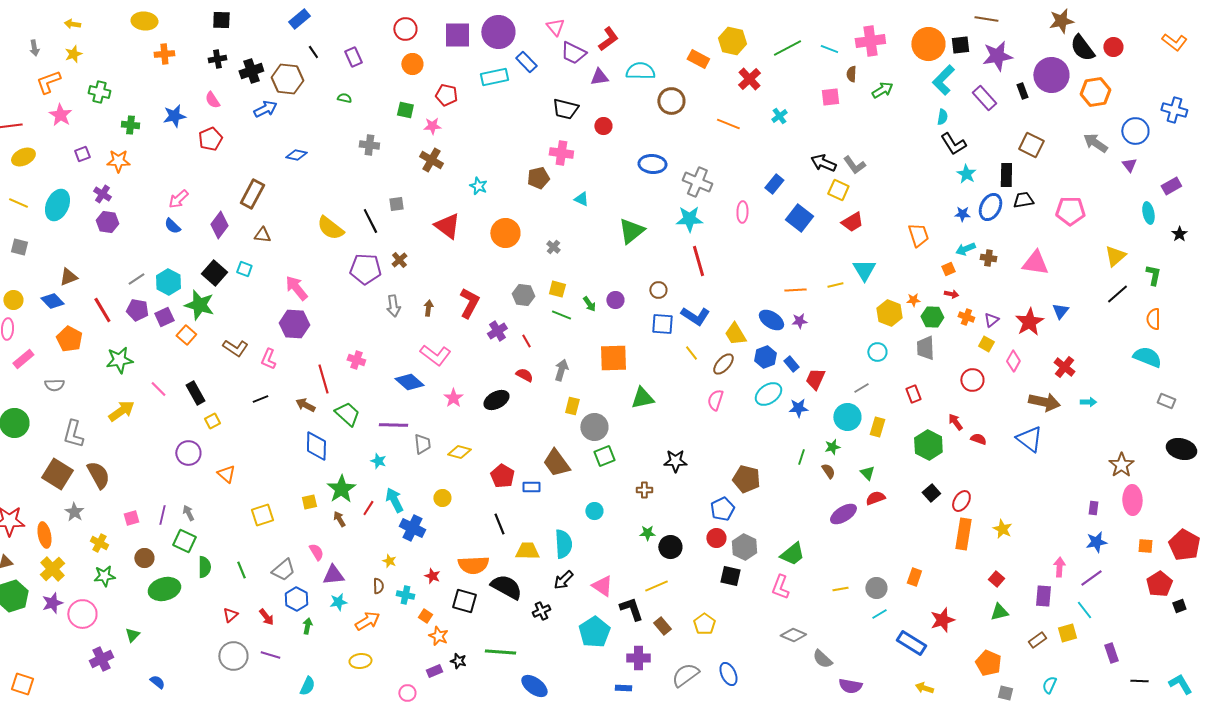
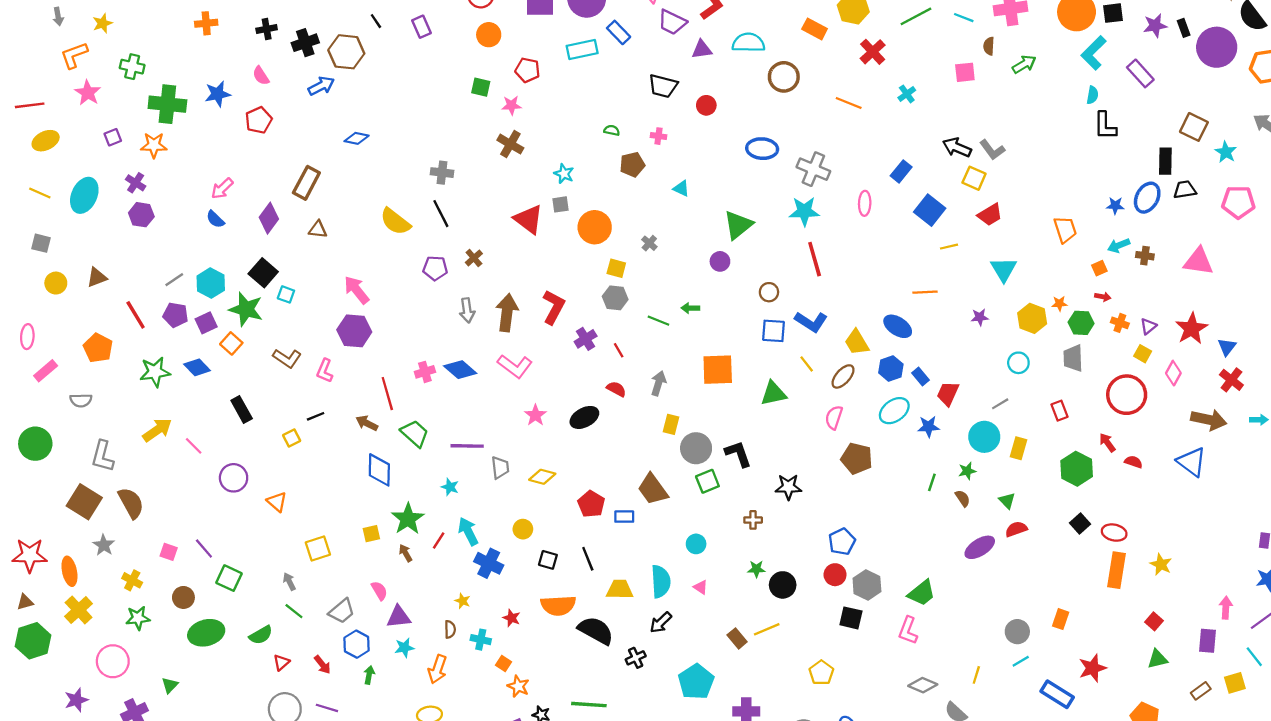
purple star: (997, 56) -> (1155, 26), size x0.7
black rectangle: (1022, 91) -> (1184, 28), moved
green semicircle: (344, 98) -> (612, 130), moved
green cross: (130, 125) -> (167, 104), size x1.8
black L-shape: (953, 144) -> (1105, 126), turned 32
gray cross: (369, 145) -> (442, 173), moved
pink cross: (561, 153) -> (658, 136), size x0.6
cyan star: (966, 174) -> (1226, 152), moved
gray square: (396, 204) -> (560, 204), moved
cyan square: (244, 269) -> (286, 294), moved
purple pentagon: (365, 269) -> (435, 268), size x0.7
yellow line: (835, 285) -> (949, 247), moved
yellow square: (557, 289) -> (616, 268), moved
yellow circle: (13, 300) -> (56, 283), moved
purple circle: (615, 300) -> (720, 261), moved
blue diamond: (52, 301) -> (197, 367), moved
green arrow: (589, 304) -> (690, 308), turned 126
brown arrow: (428, 308) -> (507, 313), size x2.0
blue triangle: (1060, 311) -> (1227, 347), moved
purple star: (799, 321) -> (980, 317), moved
pink cross: (356, 360) -> (425, 372), turned -36
red circle: (972, 380) -> (1127, 395), size x1.5
blue diamond: (409, 382) -> (460, 370), moved
pink line: (158, 389) -> (194, 446), moved
green triangle: (642, 398) -> (774, 394), moved
yellow square: (212, 421) -> (292, 438), moved
brown pentagon: (746, 479) -> (857, 458), moved
red ellipse: (961, 501) -> (1114, 533), turned 70
gray arrow: (188, 513) -> (289, 582), moved
purple line: (162, 515) -> (204, 548), turned -54
pink square: (131, 518) -> (169, 552), turned 35
green semicircle: (204, 567) -> (261, 635), moved, turned 60
green line: (241, 570) -> (294, 611), turned -30
pink triangle: (602, 586) -> (701, 587), moved, size x0.6
yellow line: (840, 589) -> (976, 675), moved, turned -63
black square: (464, 601) -> (548, 560), moved, size x0.7
purple star: (52, 603) -> (76, 700), moved
black L-shape: (631, 609) -> (738, 454), moved
orange arrow: (367, 621) -> (437, 669), turned 140
brown rectangle: (662, 626) -> (737, 638), moved

